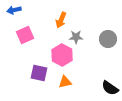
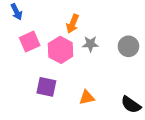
blue arrow: (14, 10) -> (17, 12), turned -104
pink hexagon: (62, 55) -> (61, 50), moved
orange triangle: (65, 82) -> (87, 98), moved

